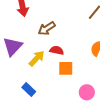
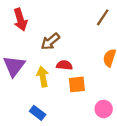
yellow arrow: (37, 58) -> (43, 77), turned -48

